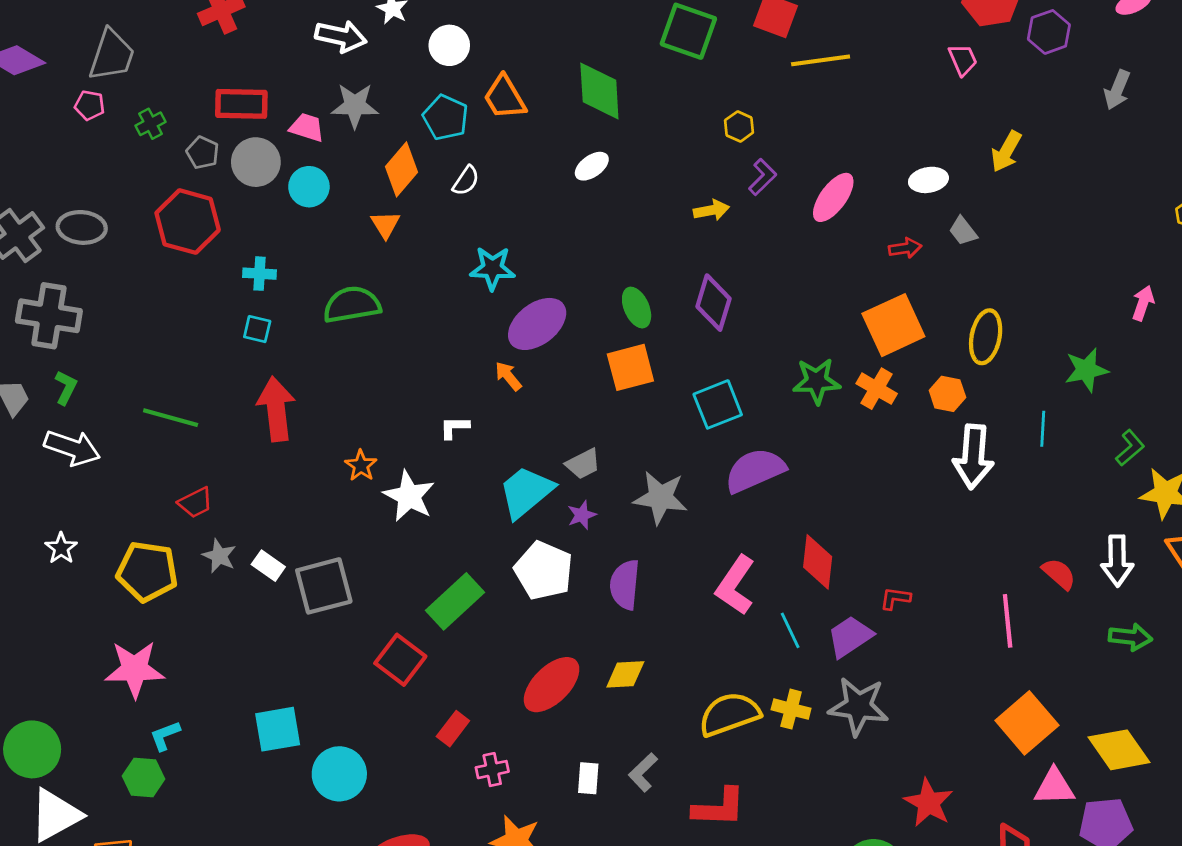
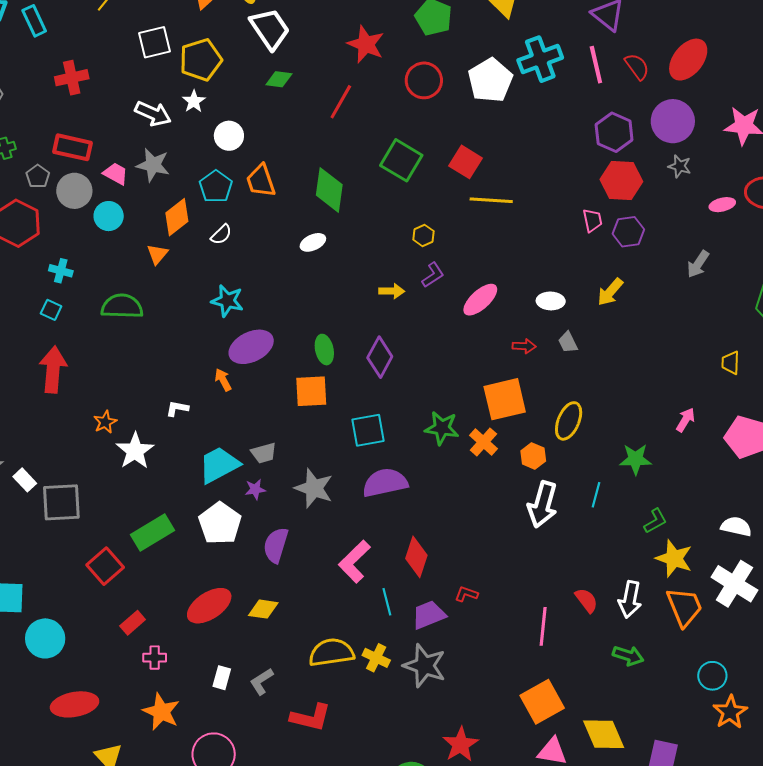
purple hexagon: (1049, 32) -> (628, 232), moved

